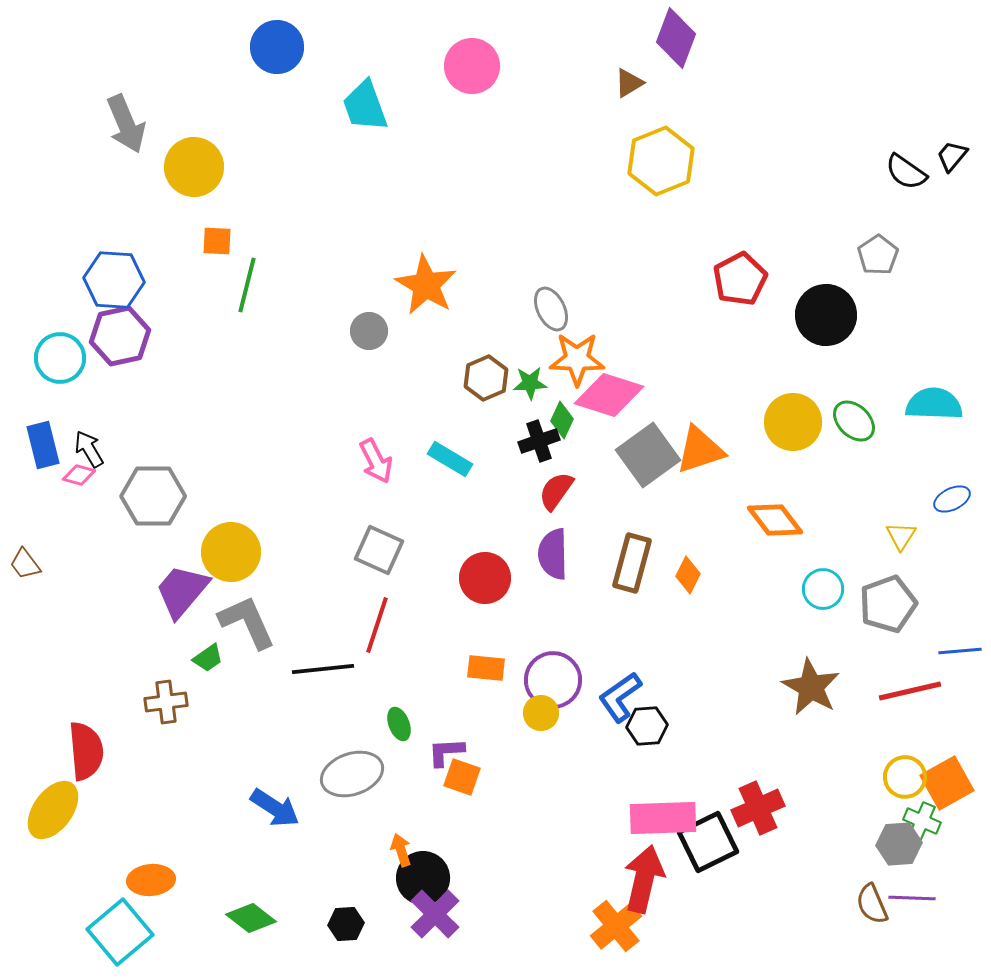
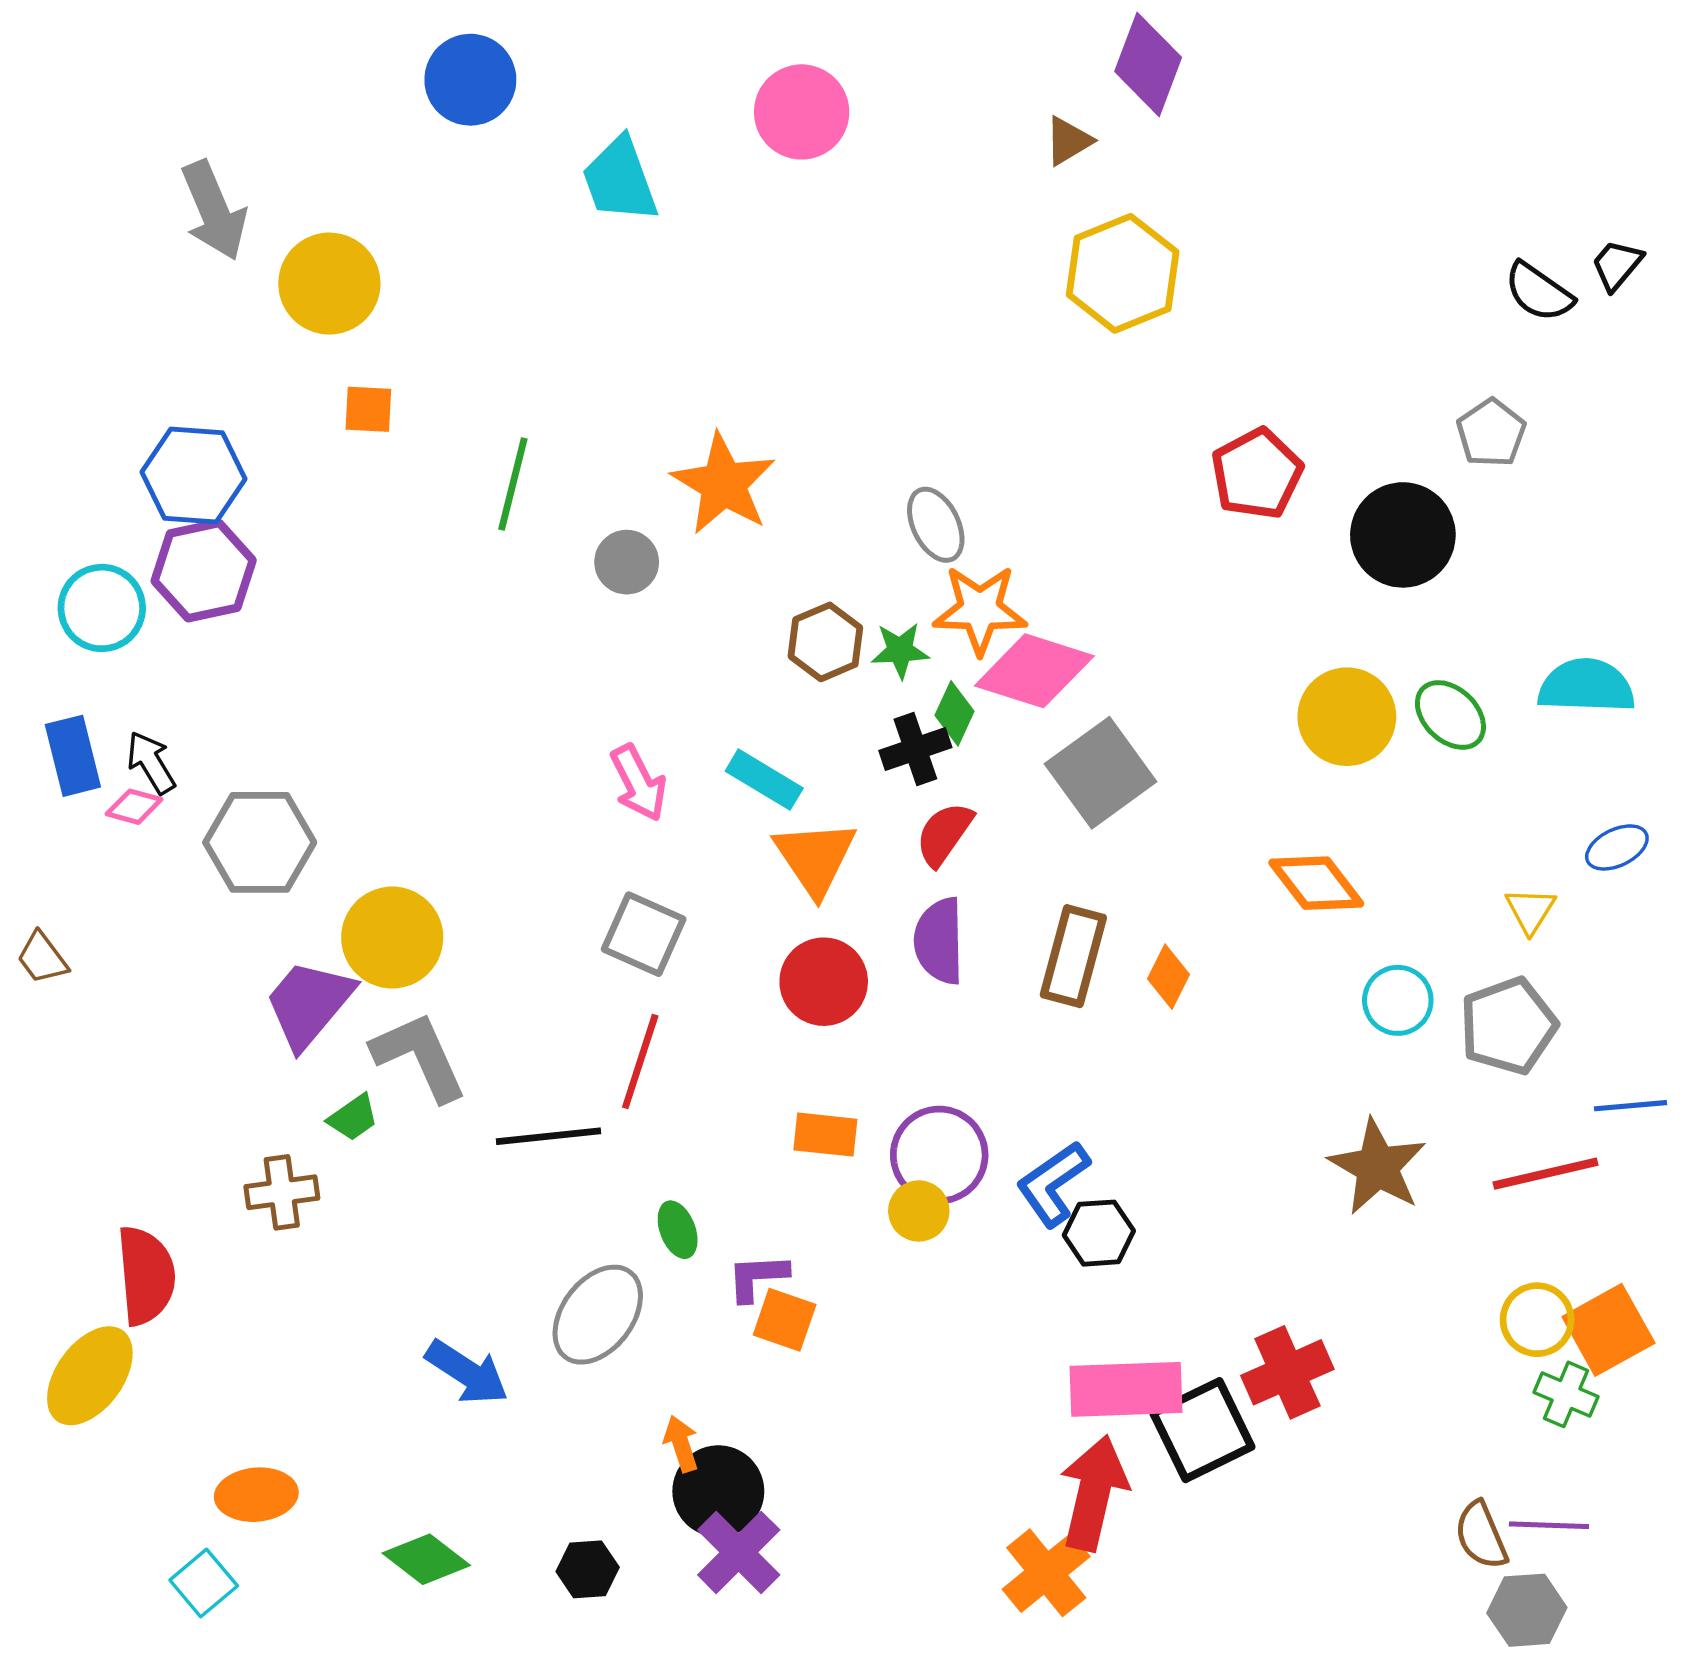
green line: (247, 285) -> (513, 484), moved
orange triangle: (700, 450) -> (815, 858), moved, turned -46
gray ellipse: (352, 774) -> (598, 1315), turned -34
gray hexagon: (899, 844) -> (1527, 1610), moved
cyan square: (120, 932) -> (204, 1583), size x0.6

